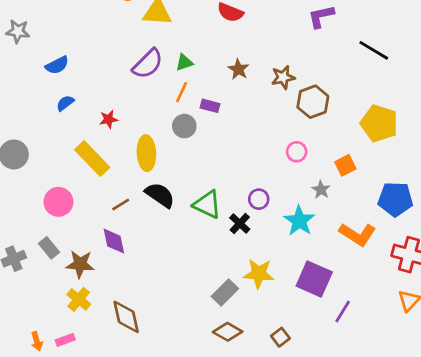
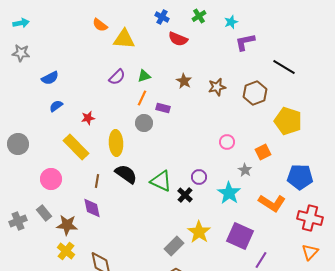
purple semicircle: (148, 64) -> (117, 77), size x0.7
brown hexagon: (313, 102) -> (255, 93), moved
brown line: (121, 205) -> (97, 181), turned -48
yellow star: (259, 274) -> (199, 232), turned 30

